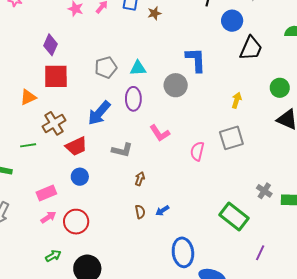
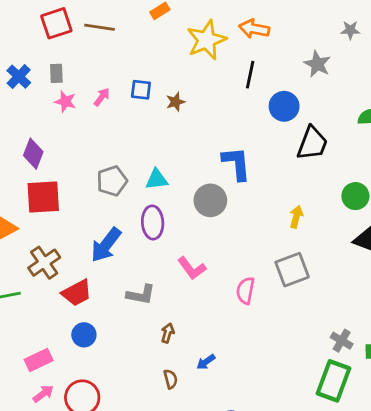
blue arrow: (162, 211) -> (206, 362), moved
green rectangle: (234, 216) -> (334, 381), moved, turned 76

